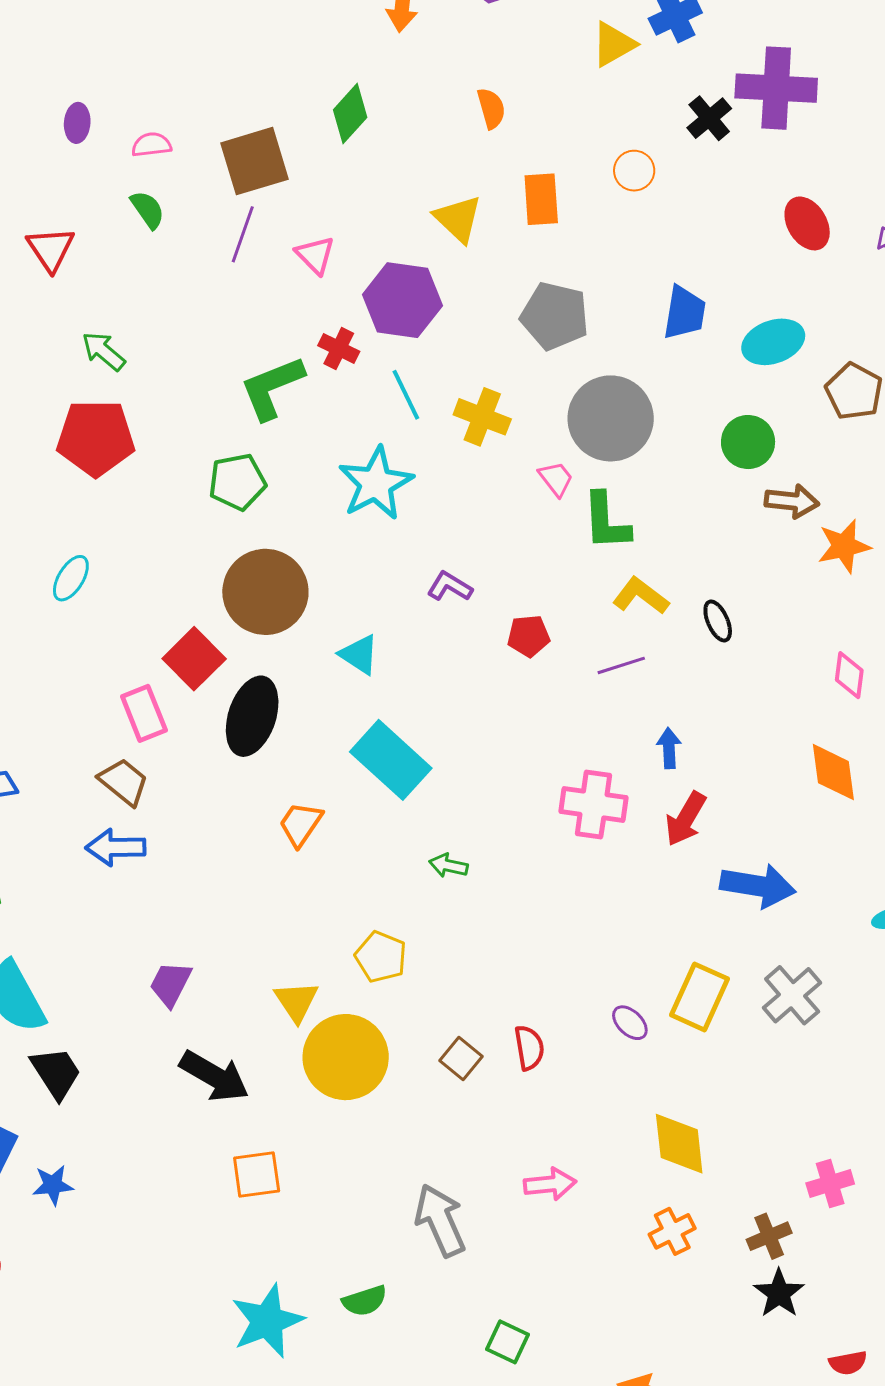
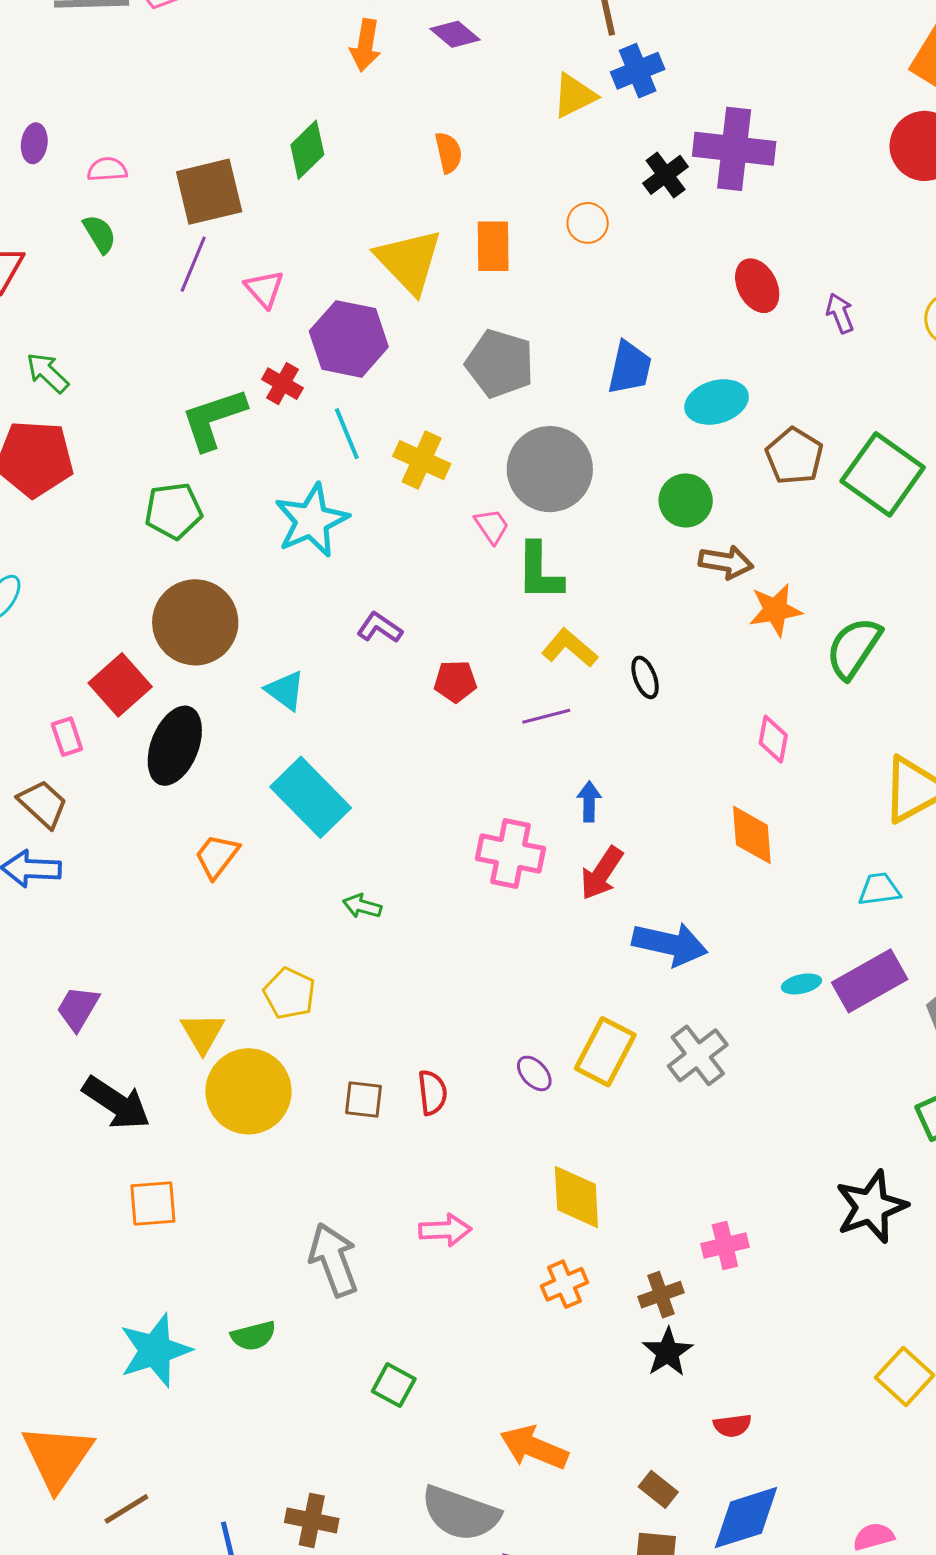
yellow triangle: (458, 219) -> (409, 261), size x1.4
pink rectangle: (144, 713) -> (67, 737), size x0.7
brown square: (461, 1059) -> (364, 1099), turned -36

